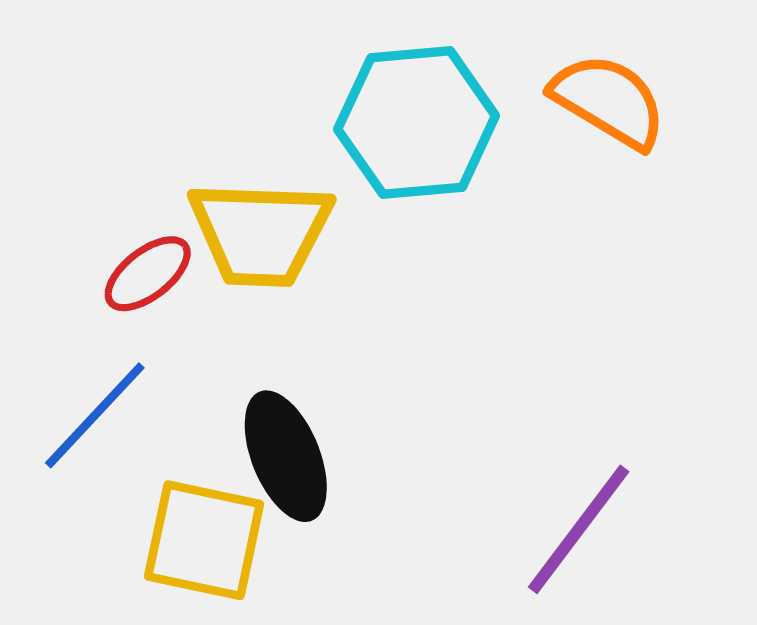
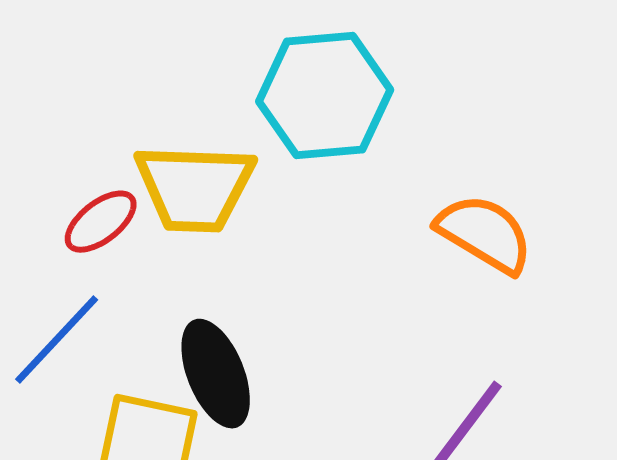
orange semicircle: (609, 101) -> (485, 234), moved

